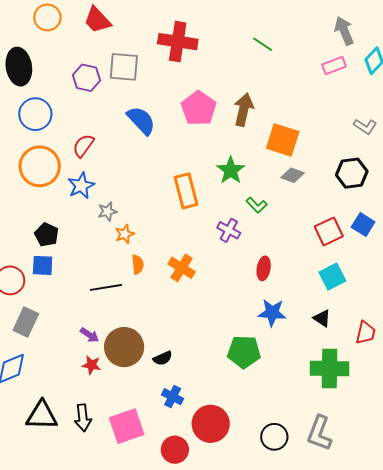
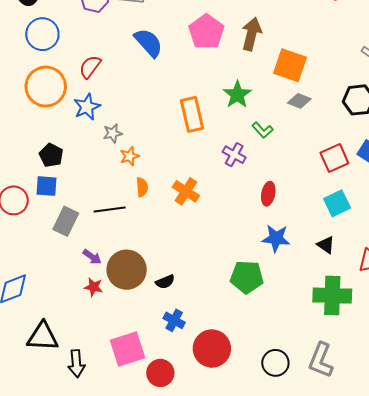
gray rectangle: (26, 322) -> (66, 221), moved
black arrow: (83, 418) -> (76, 364), moved
red circle: (175, 450) -> (160, 373), moved

